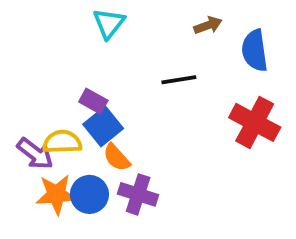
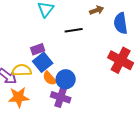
black line: (179, 80) -> (74, 30), moved
purple rectangle: (93, 101) -> (38, 49), turned -48
blue circle: (89, 194) -> (66, 79), moved

